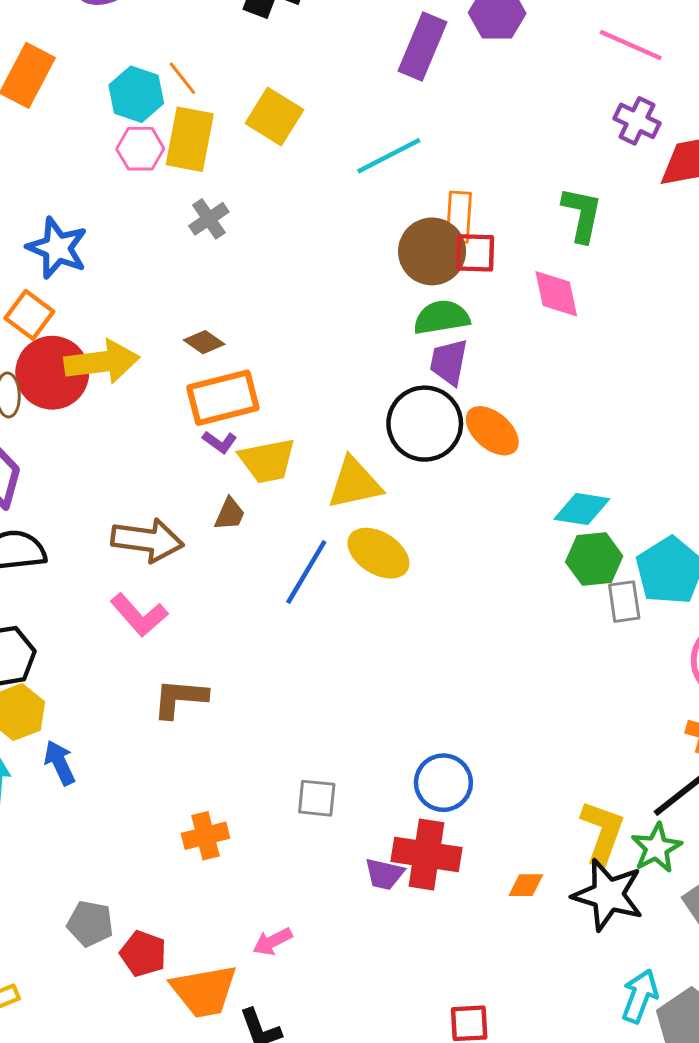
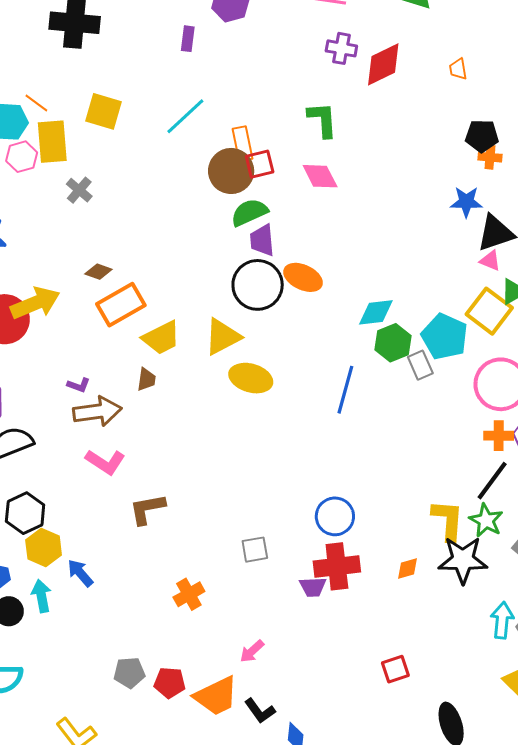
purple rectangle: (423, 46) -> (188, 39), size x0.6
purple L-shape: (220, 442) -> (79, 385), moved
blue line: (306, 572) -> (345, 390), moved

